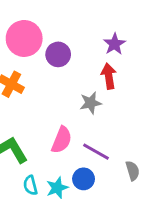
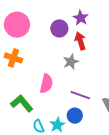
purple circle: (58, 54) -> (59, 28), moved
pink semicircle: (62, 140) -> (46, 84), moved

